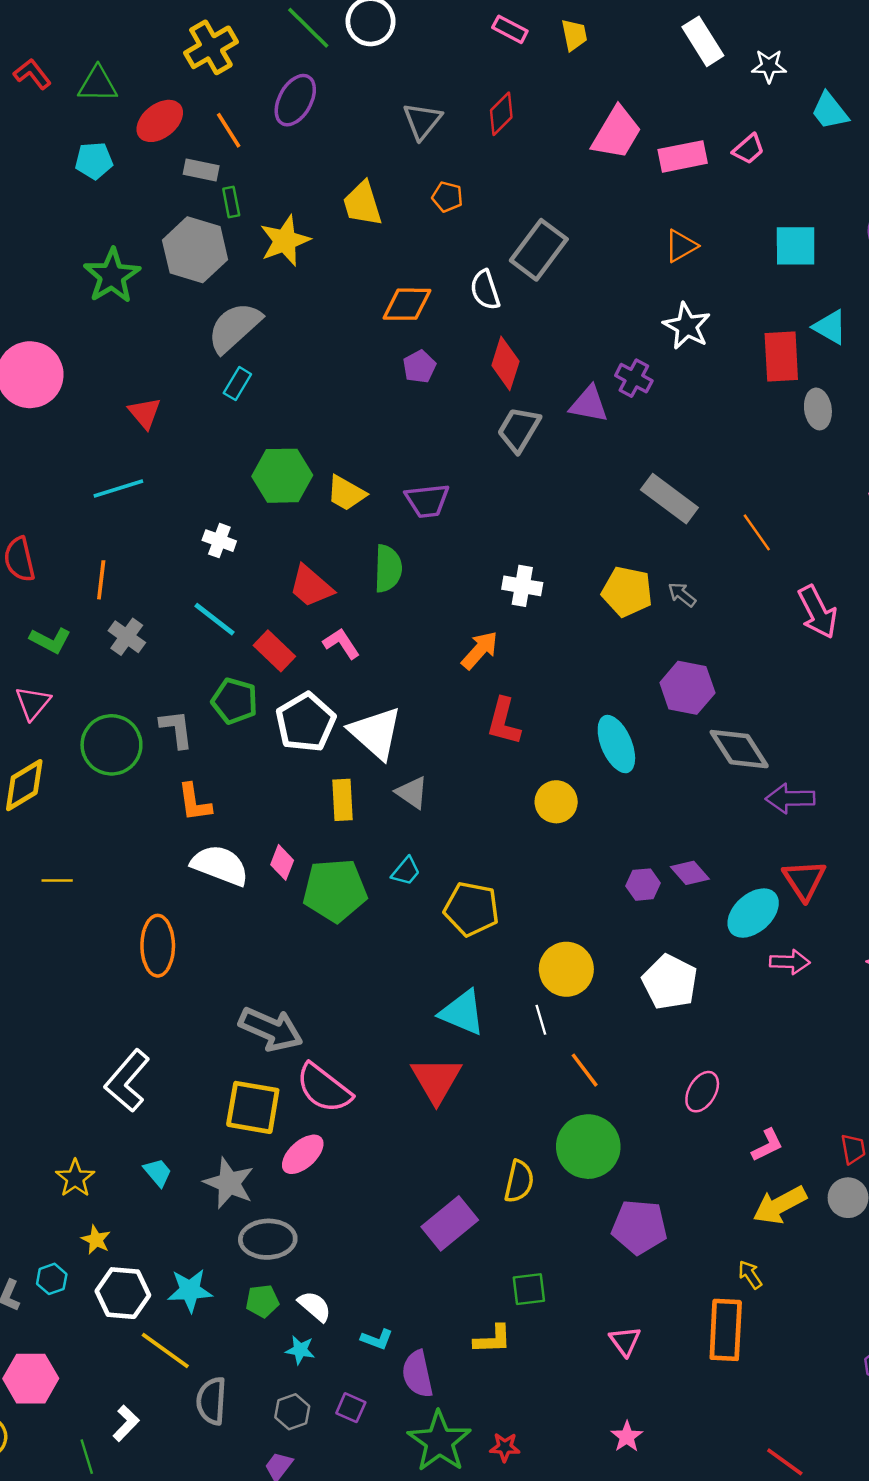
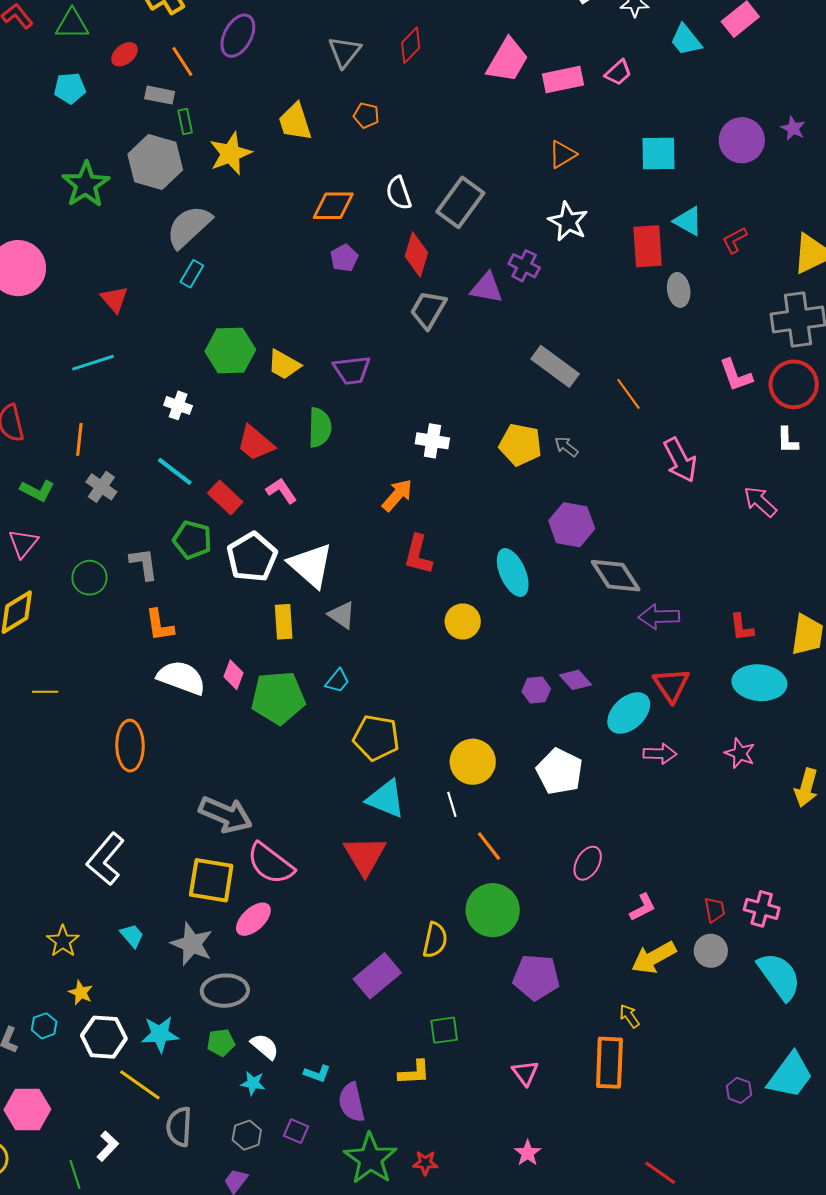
red ellipse: (160, 121) -> (124, 54), size x0.7
gray rectangle: (539, 250) -> (460, 202), moved
green circle: (111, 745) -> (89, 578), size x0.7
yellow pentagon: (472, 909) -> (376, 738), moved

